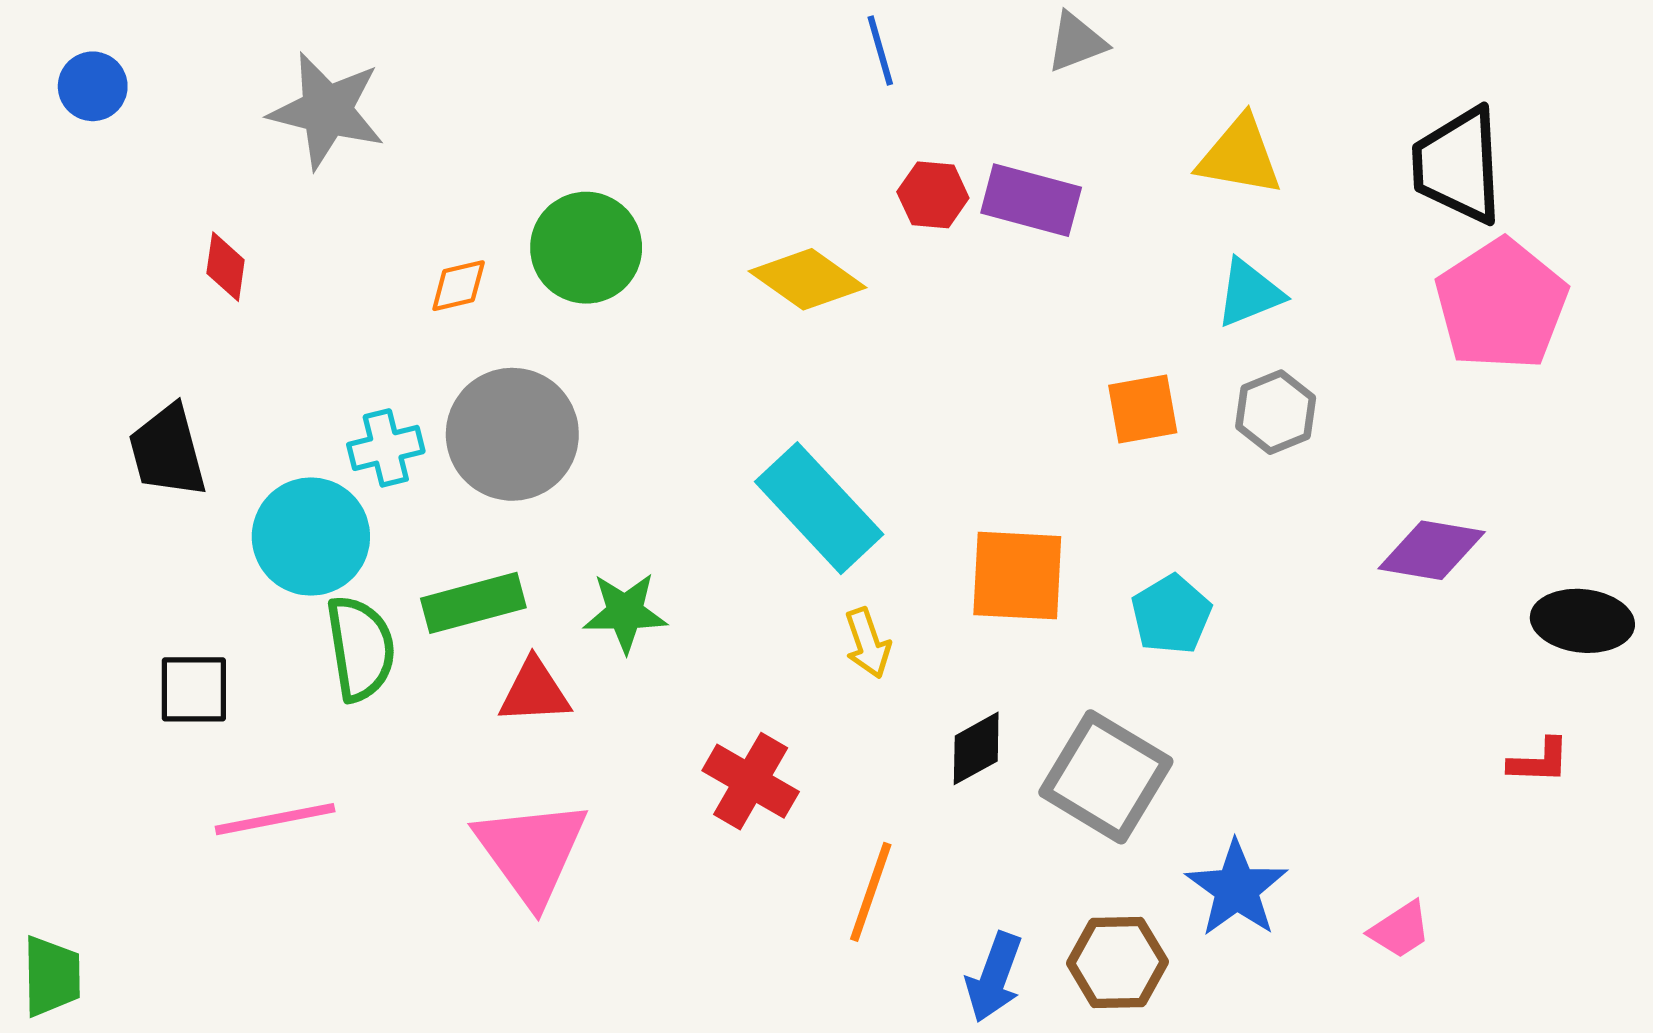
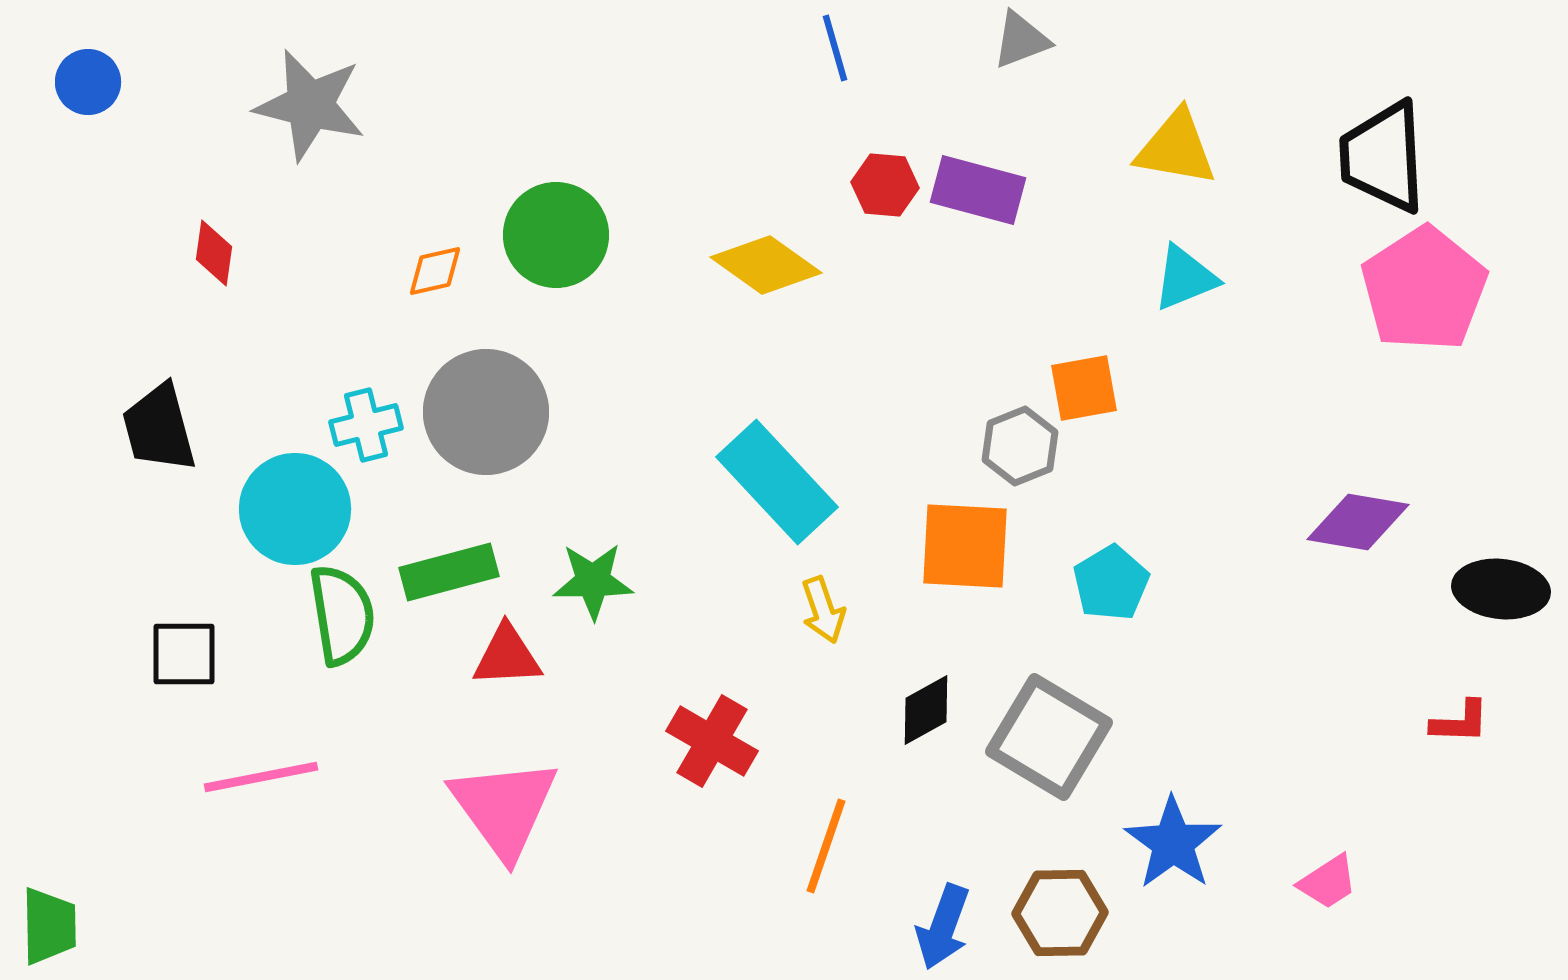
gray hexagon: (1276, 412) -> (1020, 446), moved

